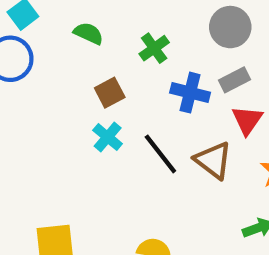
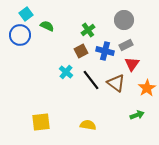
green semicircle: (89, 33) -> (47, 26), moved
brown square: (110, 93) -> (81, 51), moved

